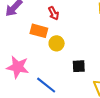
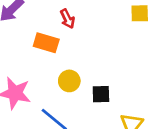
yellow circle: (57, 43) -> (69, 81), moved

